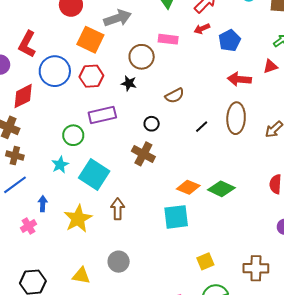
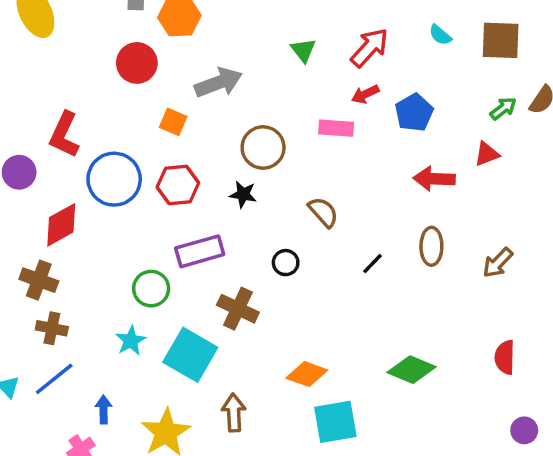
pink rectangle: (168, 39) -> (336, 128), moved
orange square: (90, 40) -> (173, 122), size x0.6
brown semicircle: (175, 96) -> (323, 212), turned -102
brown ellipse: (236, 118) -> (431, 246), size x0.7
brown cross: (143, 154) -> (238, 309), moved
orange diamond: (188, 187) -> (307, 374), moved

